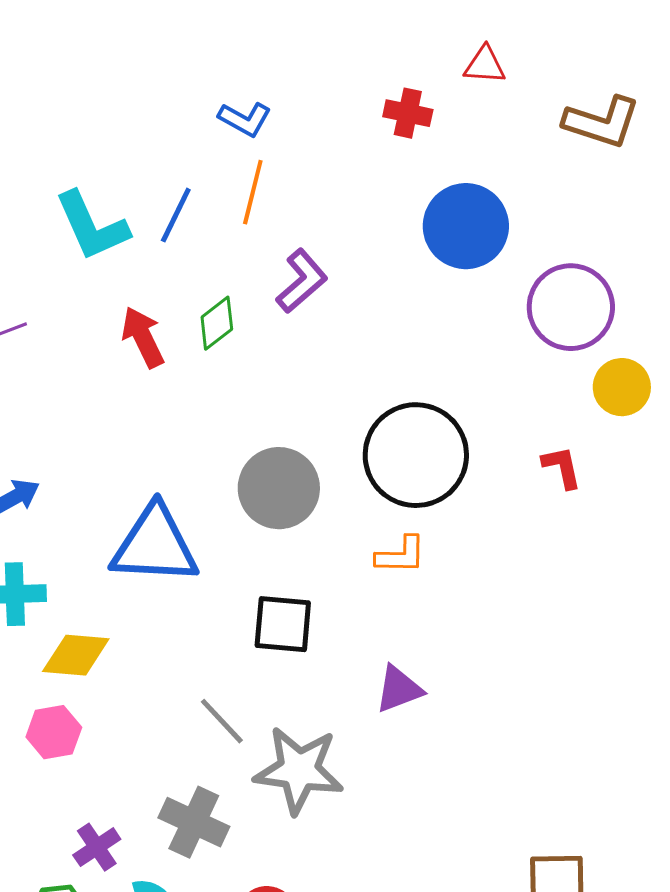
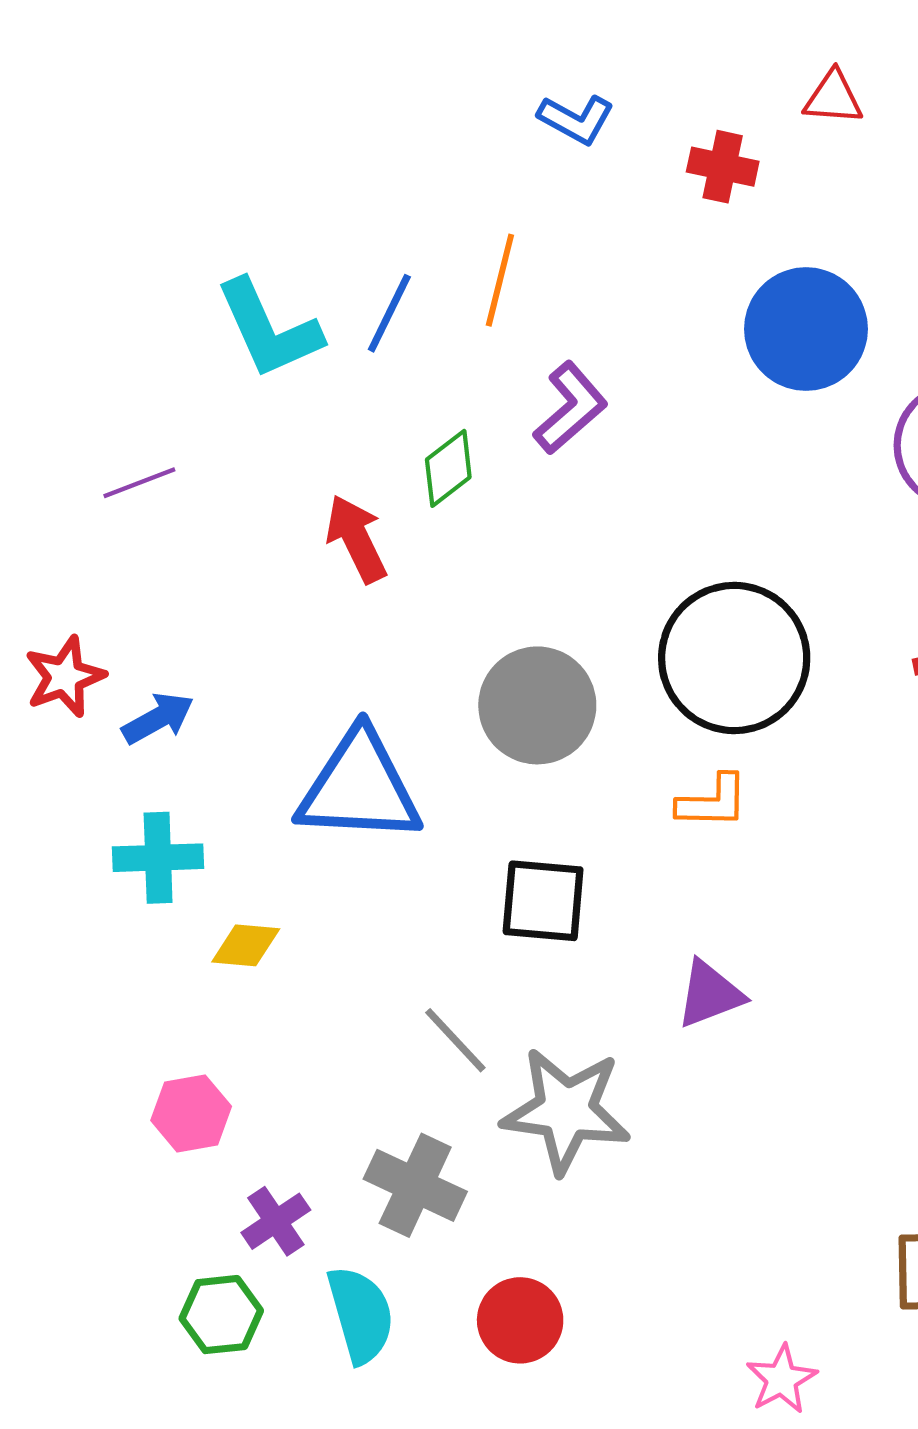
blue L-shape: (245, 119) -> (576, 119), moved
red arrow: (143, 337) -> (356, 539), moved
yellow diamond: (76, 655) -> (246, 945), size x0.7
pink hexagon: (54, 732) -> (191, 1113), moved

